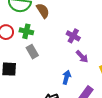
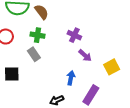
green cross: (26, 31) -> (38, 35), moved

